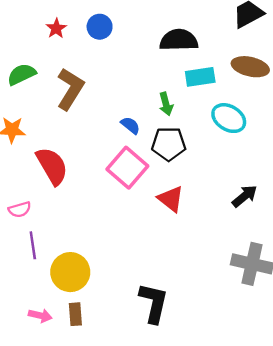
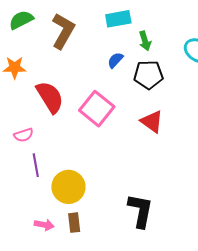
cyan rectangle: (200, 77) -> (118, 19), moved
blue semicircle: (130, 125) -> (115, 60), turned -84
pink square: (127, 168) -> (97, 109), moved

